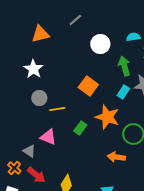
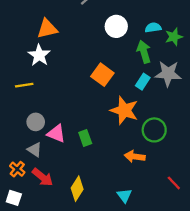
orange triangle: (40, 34) -> (47, 29), moved
cyan semicircle: (133, 37) -> (153, 28), moved
gray circle: (39, 98) -> (36, 122), moved
yellow line: (57, 109) -> (24, 85), moved
green rectangle: (80, 128) -> (85, 138), moved, turned -56

